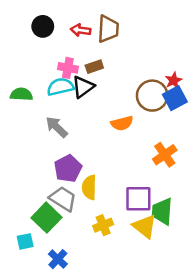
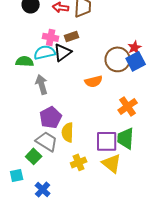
green semicircle: (21, 94) -> (25, 61), moved
gray arrow: (57, 127) -> (42, 84), turned 30
green trapezoid: (162, 211) -> (126, 138), moved
green square: (47, 218) -> (34, 156), size x0.7

